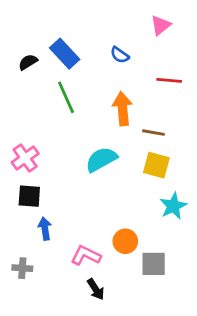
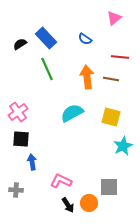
brown line: (154, 133) -> (111, 79), moved
orange circle: (125, 241) -> (89, 203), moved

